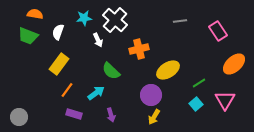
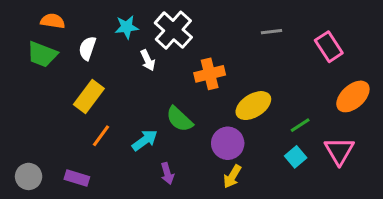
green semicircle: (111, 71) -> (179, 119), moved
purple rectangle: (74, 114) -> (77, 178), moved

